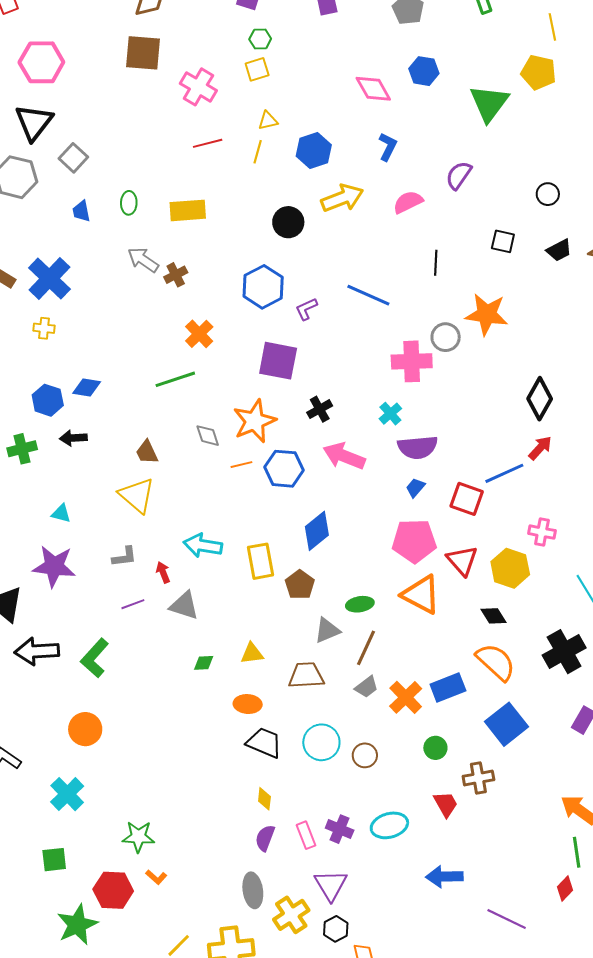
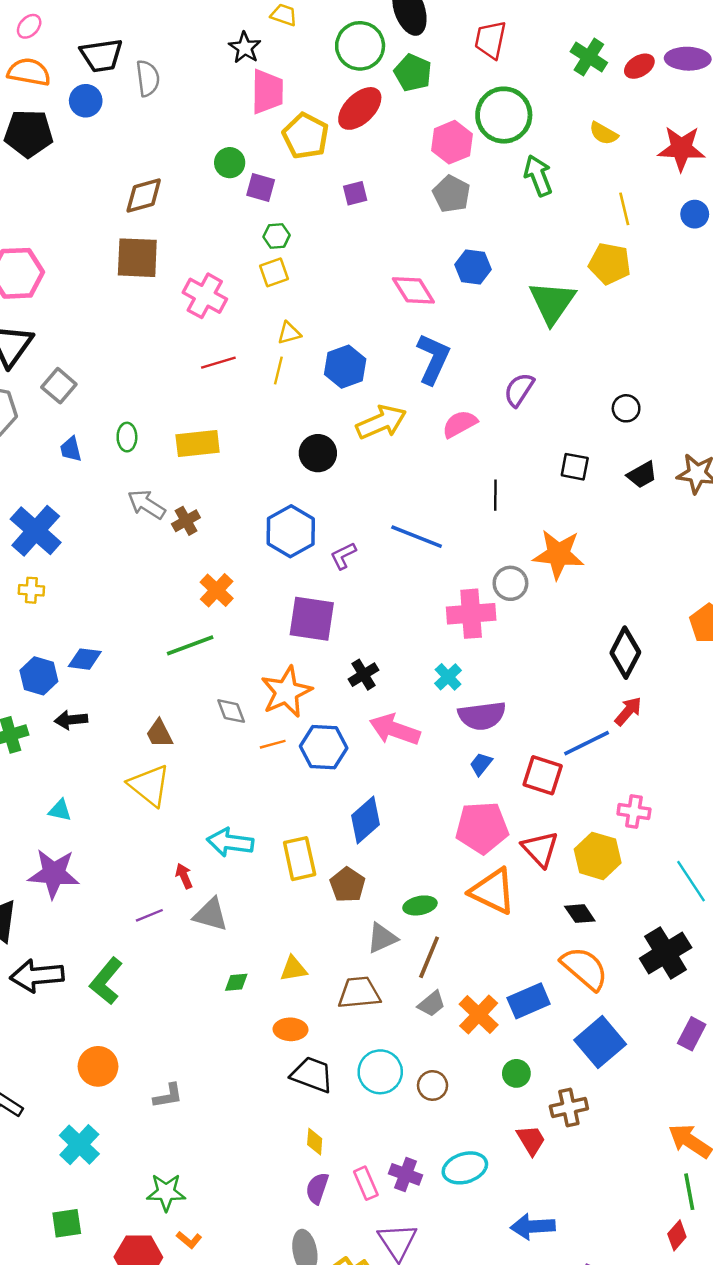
blue L-shape: (388, 147) -> (433, 359), size x1.5
gray L-shape: (124, 557) -> (168, 1096), moved

